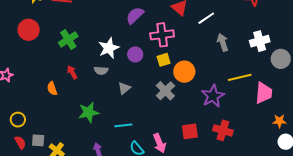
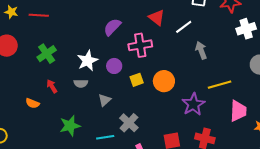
white cross: (260, 41) -> (246, 29), moved
yellow square: (164, 60) -> (137, 80), moved
orange semicircle: (52, 88) -> (32, 103), turned -48
gray cross: (165, 91) -> (129, 123), moved
pink trapezoid: (264, 93) -> (238, 111), moved

